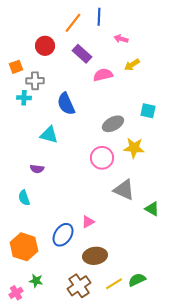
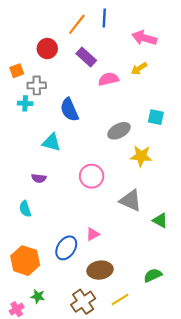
pink arrow: (121, 39) -> (144, 38), moved, size x1.6
pink circle: (102, 158) -> (92, 176), moved
green semicircle: (137, 280) -> (153, 275), moved

